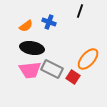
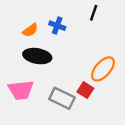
gray rectangle: (52, 69) -> (62, 98), moved
pink trapezoid: (30, 70) -> (21, 90), moved

